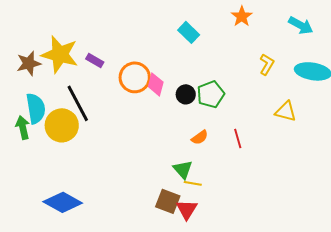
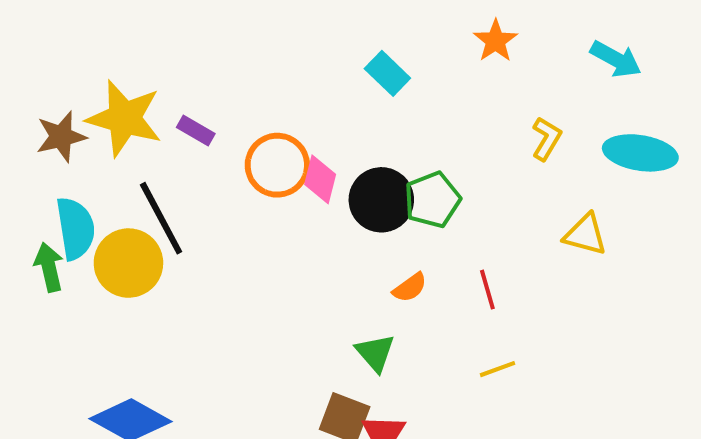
black circle: (186, 94) -> (381, 200), size x1.6
yellow line: (193, 183) -> (498, 369), moved, turned -30

